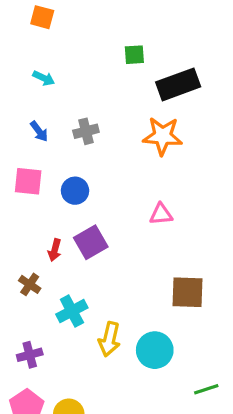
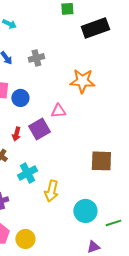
orange star: (163, 136) -> (82, 81), moved
blue circle: (75, 191) -> (20, 98), moved
pink triangle: (161, 214) -> (58, 111), moved
cyan circle: (155, 350) -> (85, 211), moved

